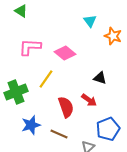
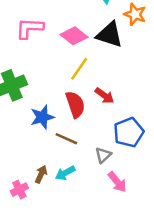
black triangle: (100, 78) -> (110, 35), moved, size x1.6
yellow line: (46, 79) -> (79, 69), moved
blue star: (31, 125) -> (42, 117), moved

